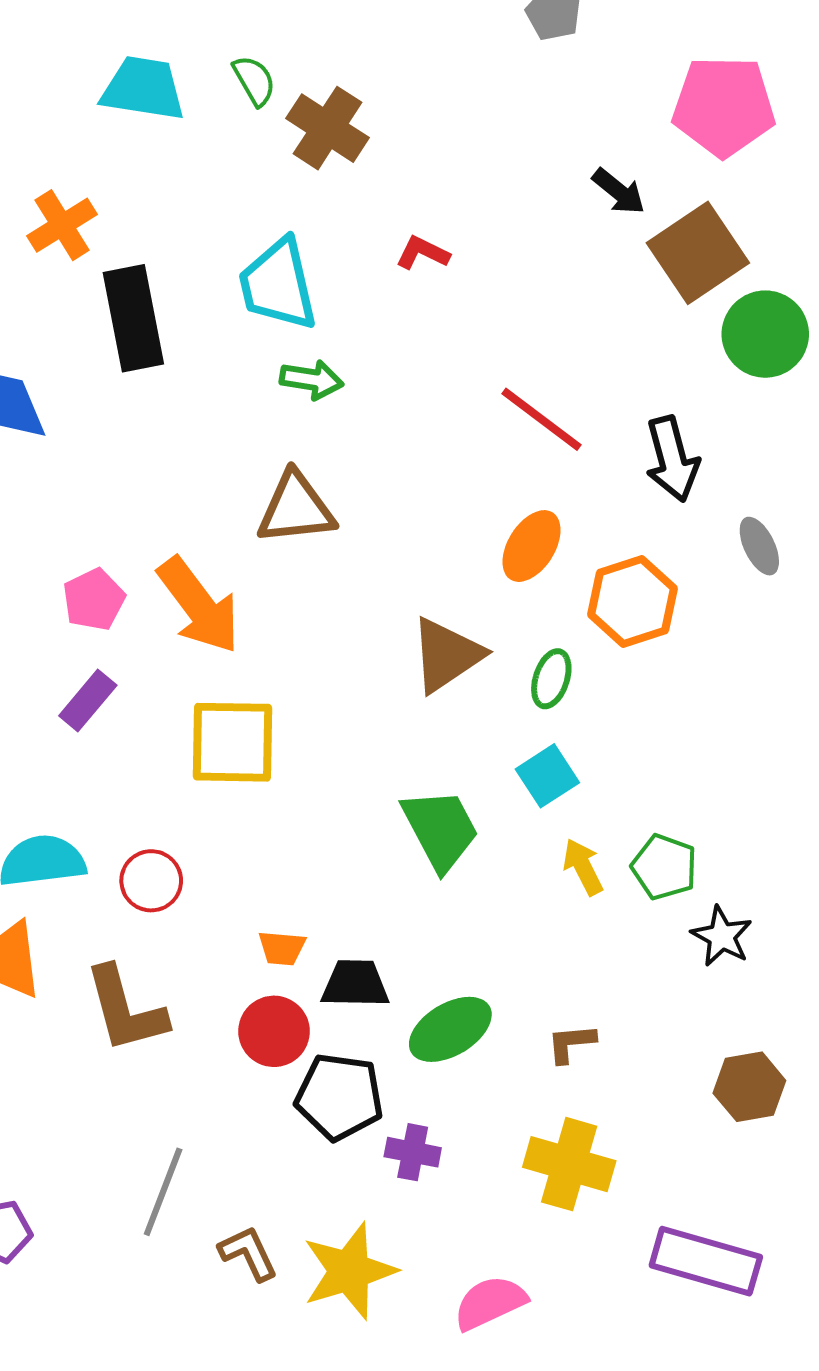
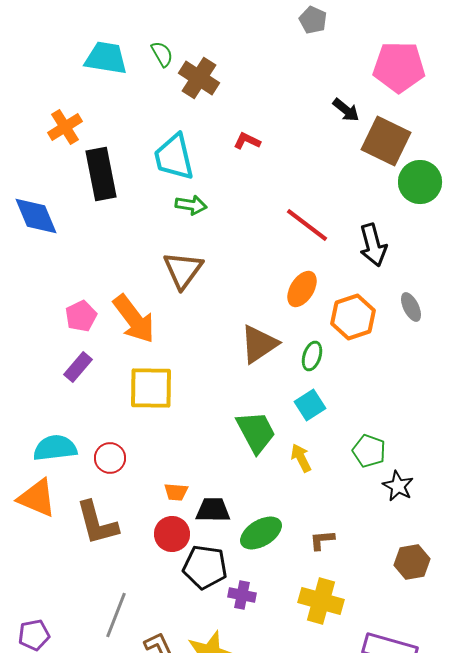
brown square: (698, 253) -> (386, 141), turned -30
brown triangle: (296, 508) -> (183, 270), turned -48
gray ellipse: (759, 546) -> (411, 307), moved
yellow arrow: (583, 867) -> (301, 458), moved

